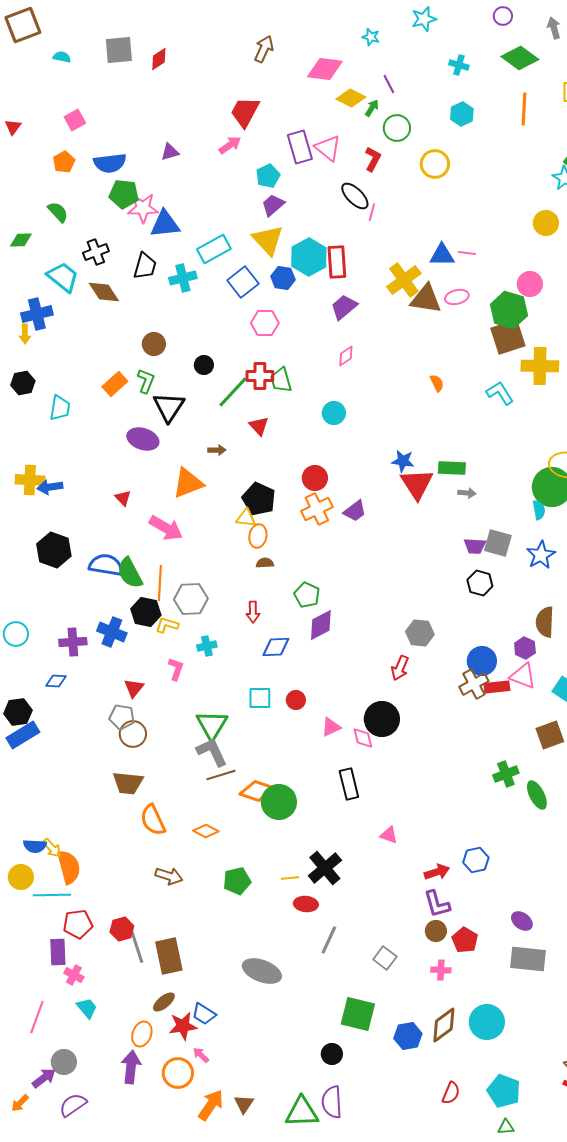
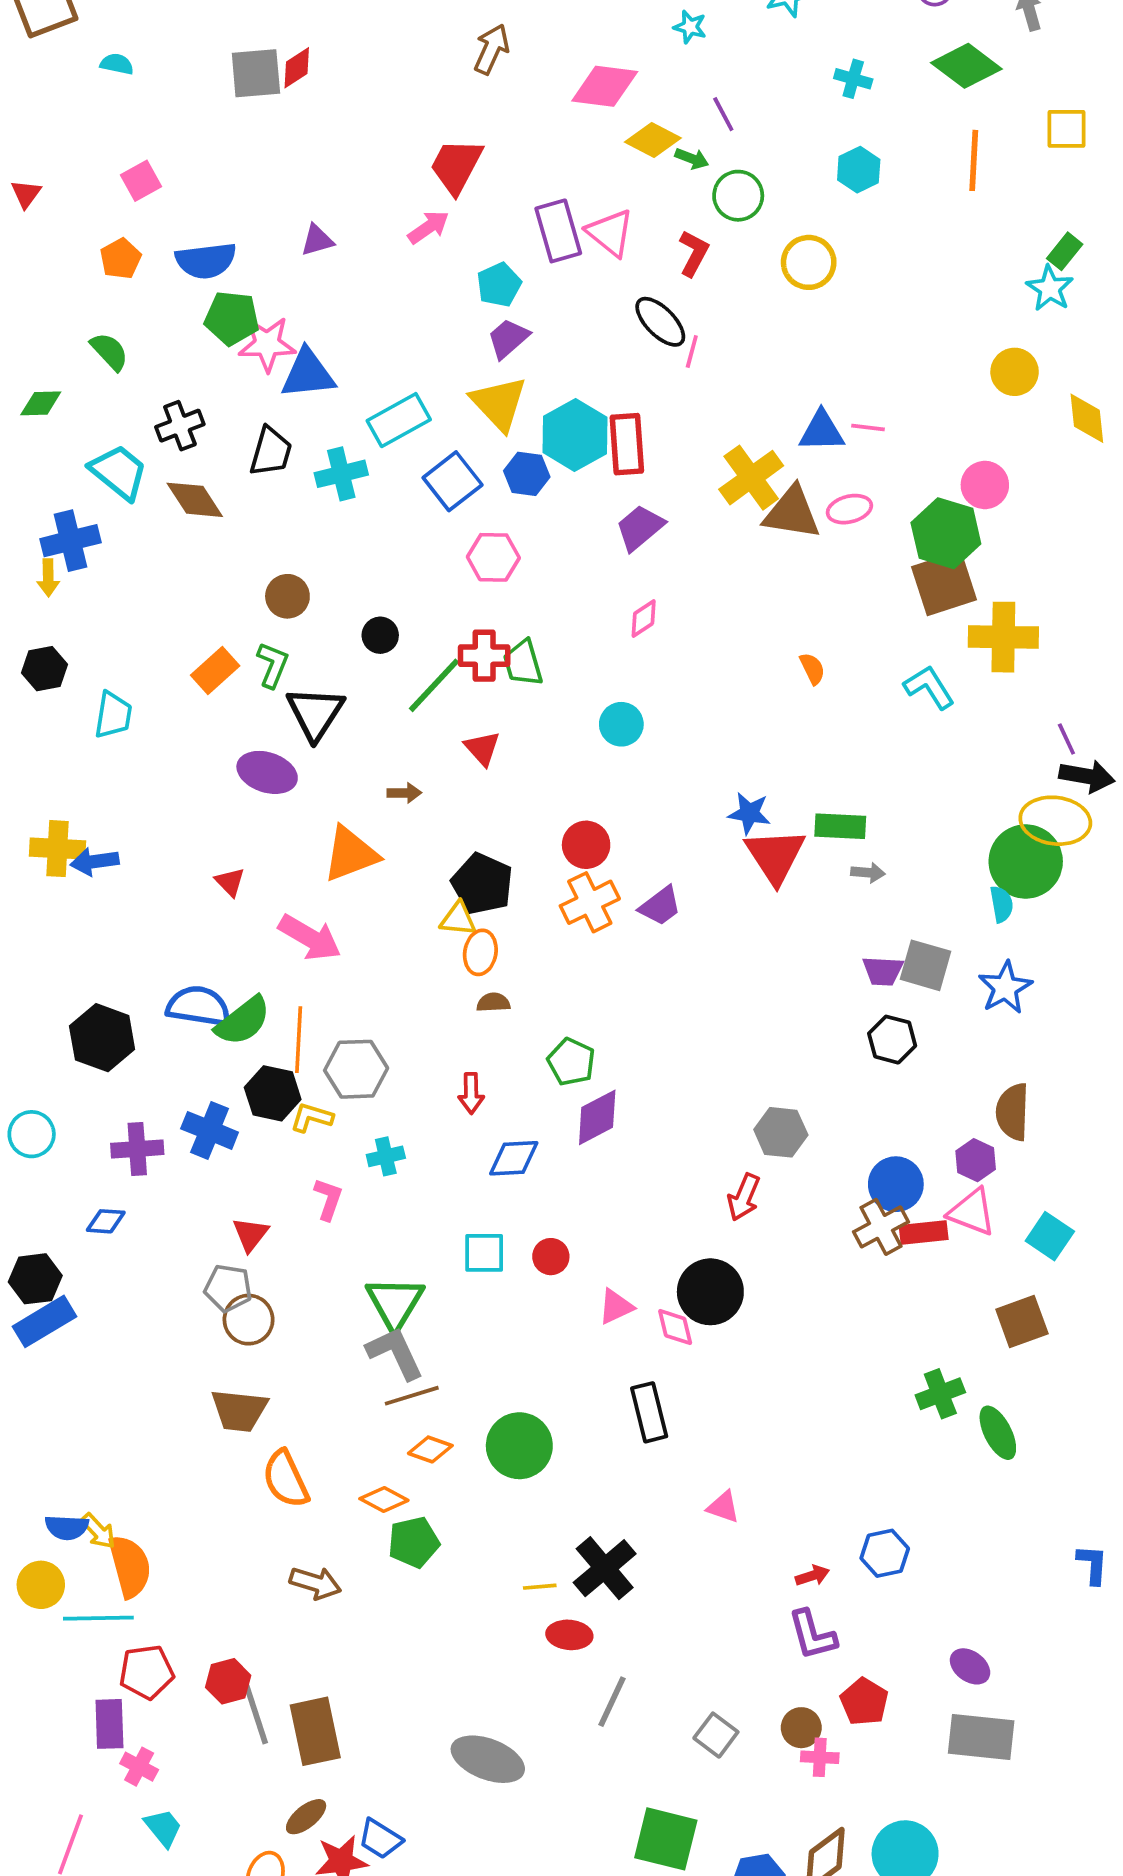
gray square: (119, 50) -> (256, 73), moved
green arrow: (372, 108) -> (692, 159), turned 78
black hexagon: (54, 550) -> (102, 1038), moved
green semicircle: (130, 573) -> (243, 1021), turned -100
orange diamond: (257, 791) -> (430, 1449), moved, size x0.7
red arrow: (437, 872) -> (812, 1576), size x0.7
green pentagon: (237, 881) -> (414, 1542), moved
brown circle: (436, 931) -> (801, 1728), moved

